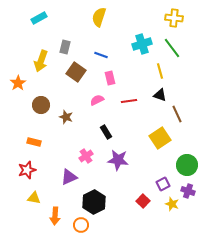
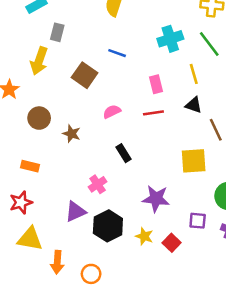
gray rectangle: (65, 47) -> (57, 32), moved
pink rectangle: (110, 78) -> (156, 84), moved
yellow square: (160, 138) -> (194, 161), turned 30
purple star: (118, 160) -> (156, 199), moved
purple square: (163, 184) -> (198, 221), turned 32
yellow triangle: (34, 198) -> (30, 239), size x1.5
black hexagon: (94, 202) -> (108, 226), moved
yellow star: (172, 204) -> (144, 236), moved

